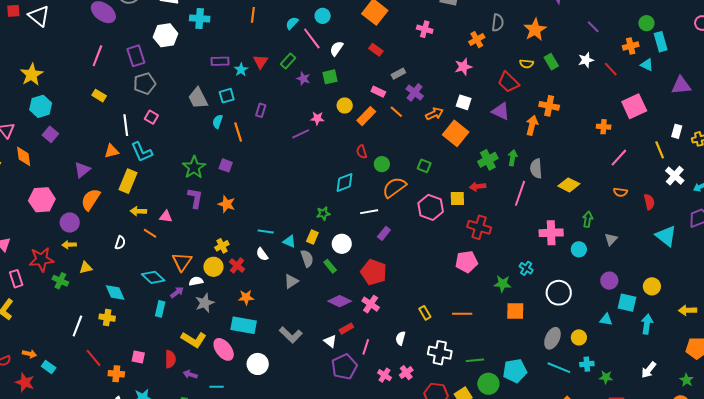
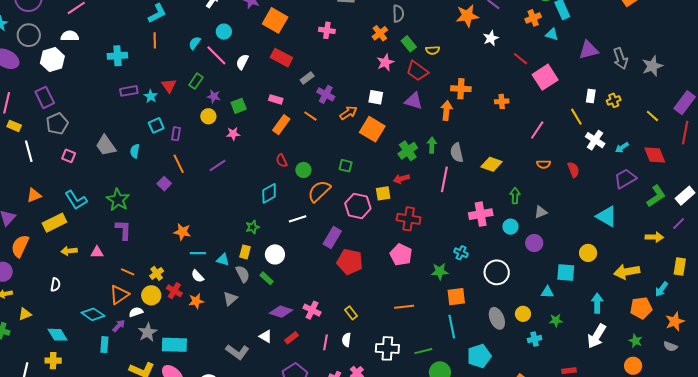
cyan cross: (200, 18) -> (117, 56), moved
orange star: (535, 30) -> (467, 16), moved, turned 30
white hexagon: (166, 35) -> (52, 60), moved
red rectangle: (376, 50) -> (281, 58), size x1.5
green rectangle: (551, 62) -> (409, 44), moved
pink star: (463, 67) -> (385, 62), moved
red line: (611, 69) -> (520, 59), moved
green square: (330, 77) -> (239, 106), moved
pink rectangle: (378, 92) -> (276, 99), moved
yellow rectangle: (99, 96) -> (14, 126), moved
cyan square: (227, 96) -> (156, 125), moved
gray trapezoid: (198, 98) -> (106, 146), moved
yellow circle: (345, 105) -> (208, 116), moved
white line: (126, 125) -> (29, 151), moved
orange cross: (604, 127) -> (502, 101), moved
orange line: (238, 132) -> (179, 164), moved
purple line: (301, 134) -> (218, 165), moved
cyan L-shape: (142, 152) -> (76, 200), moved
purple square: (226, 165) -> (164, 184), moved, turned 32
yellow rectangle: (128, 181) -> (54, 223), turned 50
orange star: (227, 204) -> (182, 232), moved
orange line: (150, 233) -> (128, 272), moved
purple rectangle: (384, 233) -> (332, 237), moved, size x1.5
cyan triangle: (666, 236) -> (607, 216), moved
gray triangle: (611, 239) -> (541, 212), turned 32
orange triangle: (182, 262) -> (119, 295), turned 30
pink pentagon: (466, 262) -> (401, 255), turned -30
red pentagon: (374, 272) -> (350, 262), moved
purple circle: (609, 281) -> (534, 243), moved
orange star: (246, 297) -> (196, 301), moved
yellow arrow: (688, 310) -> (627, 272), size x1.4
yellow rectangle: (425, 313) -> (351, 313), moved
cyan arrow: (647, 324) -> (597, 303), moved
cyan rectangle: (244, 325) -> (174, 345), moved
gray ellipse: (552, 338) -> (497, 318), turned -40
white triangle: (330, 341) -> (266, 336), moved
pink line: (366, 347) -> (325, 342), moved
cyan line: (559, 368) -> (452, 327), moved, turned 65
white arrow: (649, 370) -> (597, 336), size x1.4
cyan pentagon: (515, 371) -> (479, 356), moved
green star: (606, 377) -> (556, 320), moved

